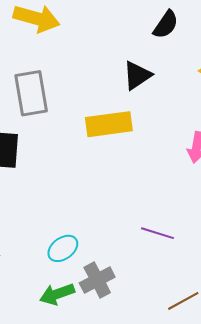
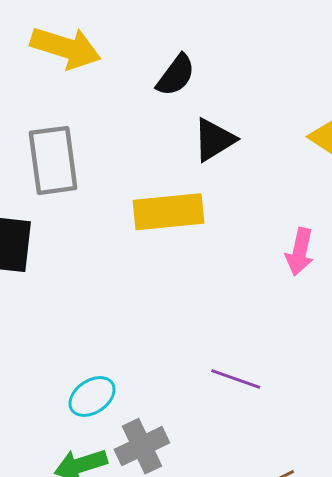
black semicircle: (166, 25) -> (176, 75), moved

